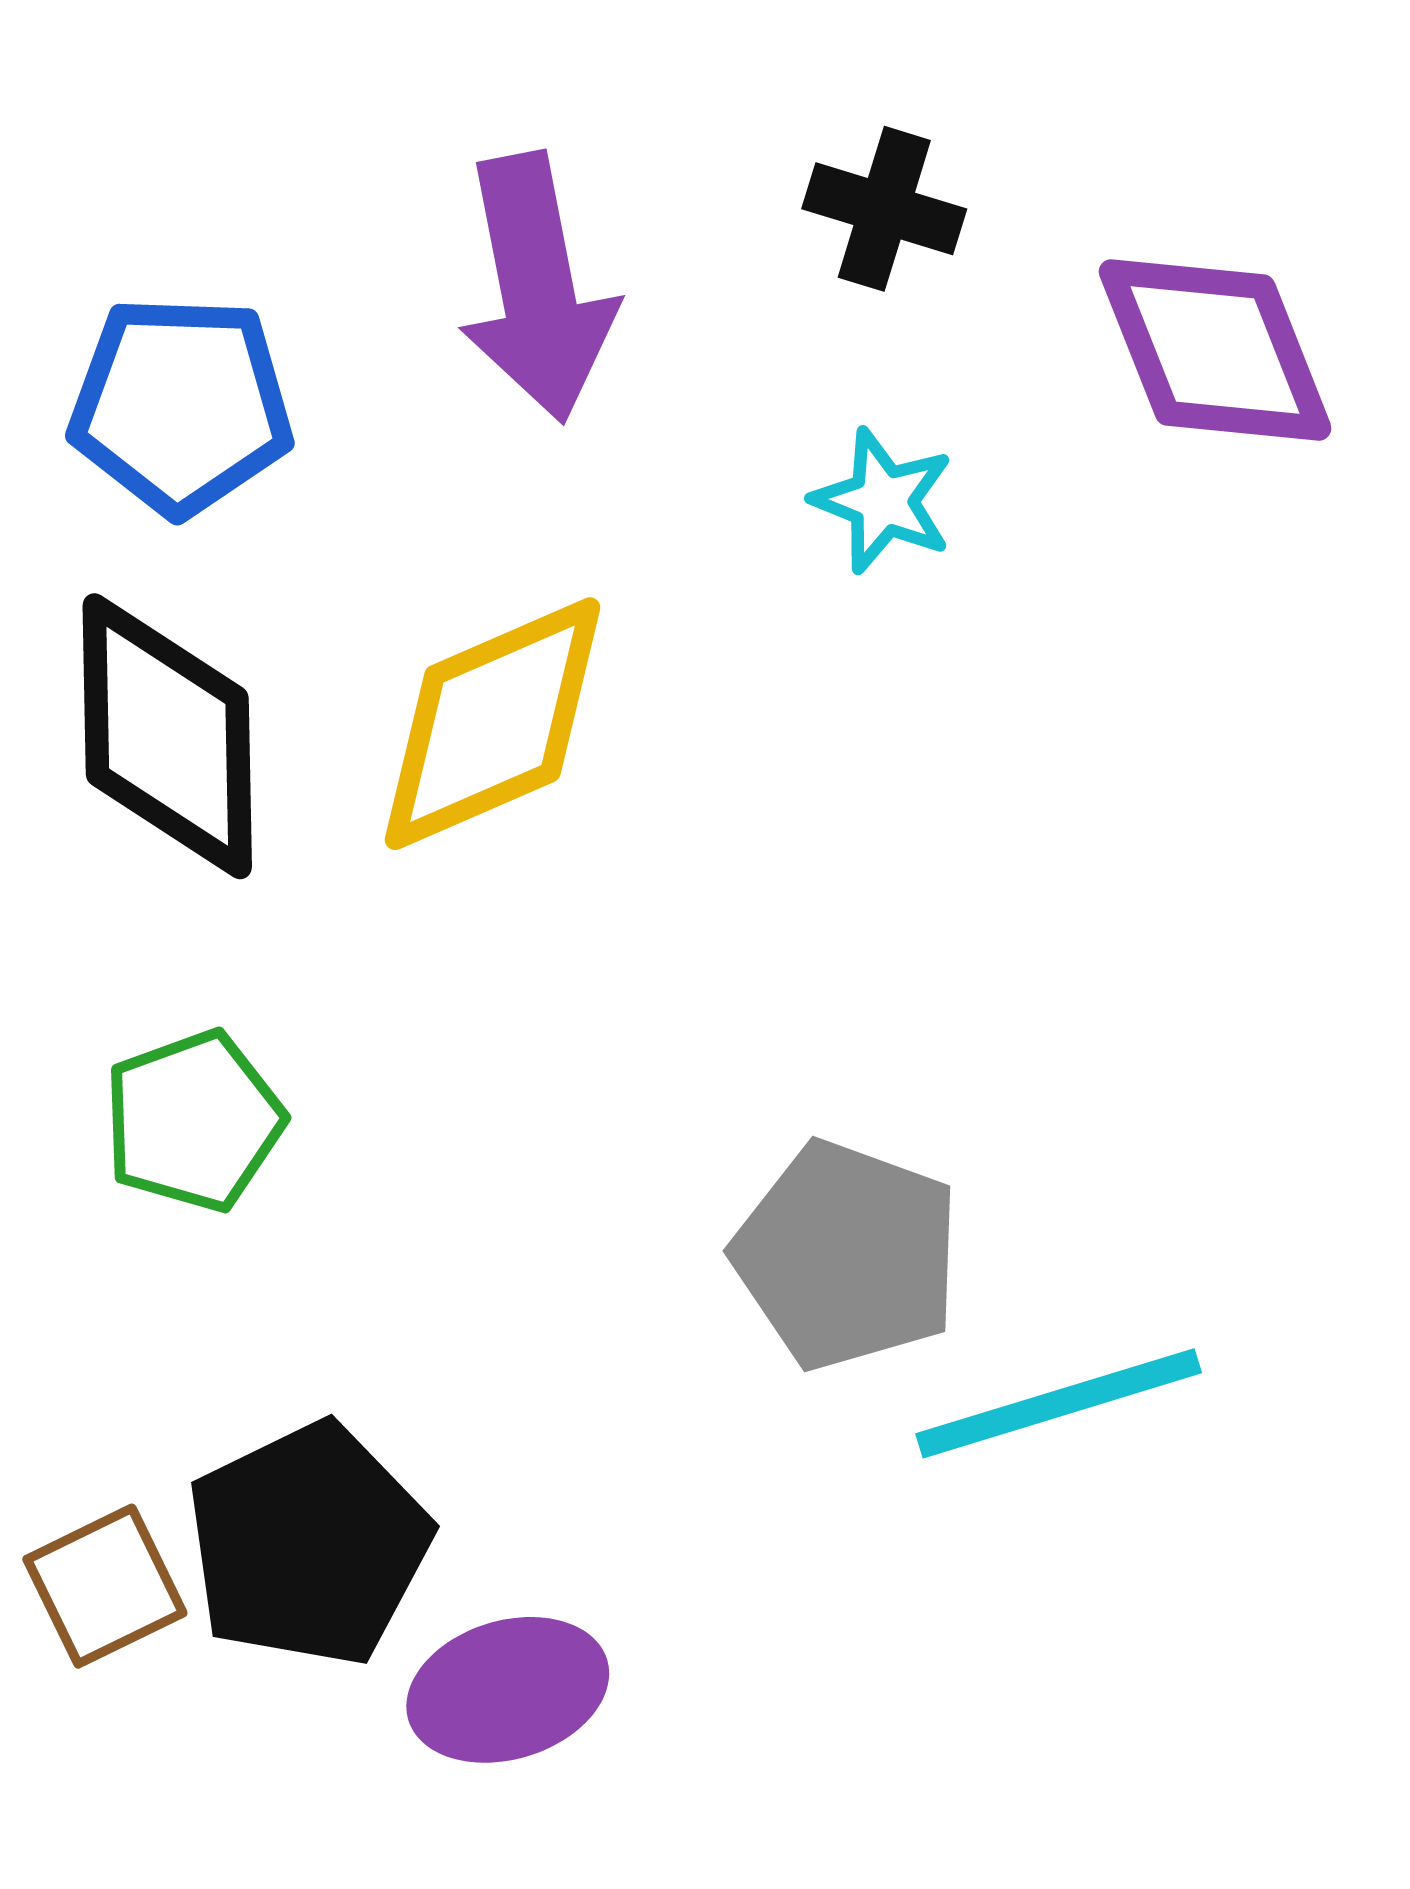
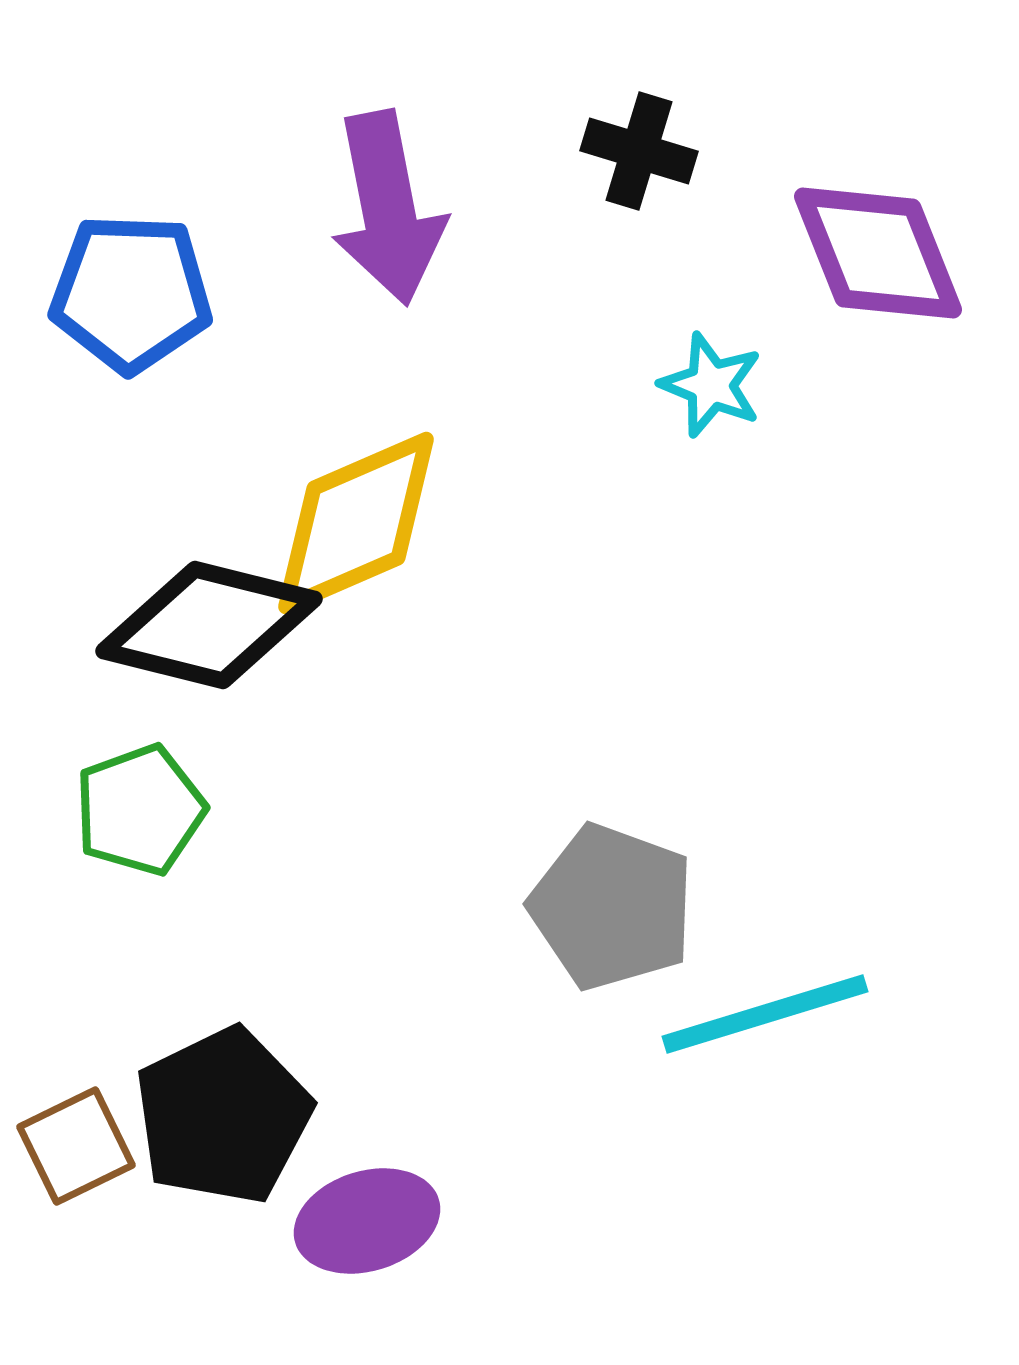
cyan star: (883, 501) -> (711, 385), moved
black diamond: (167, 736) -> (209, 625), moved, turned -75

